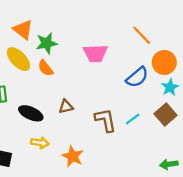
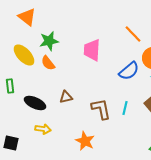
orange triangle: (23, 30) -> (27, 17), moved
pink trapezoid: (95, 53) -> (92, 50), turned 95
cyan line: (133, 119) -> (125, 108), turned -40
orange star: (73, 156) -> (85, 141), moved

